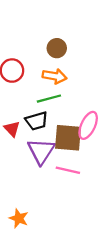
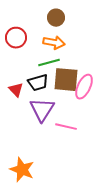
brown square: (68, 138) -> (66, 80), moved
orange star: (19, 218) -> (22, 170), size x1.4

